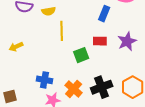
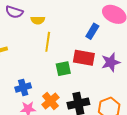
red rectangle: (100, 41) -> (84, 58), size x1.5
blue cross: (44, 80) -> (23, 88), turned -35

